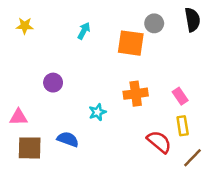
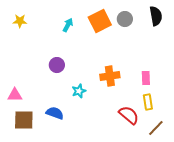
orange square: (131, 43) -> (100, 21), moved, turned -35
purple circle: (53, 83) -> (57, 65), moved
pink rectangle: (180, 96) -> (146, 78), turned 32

